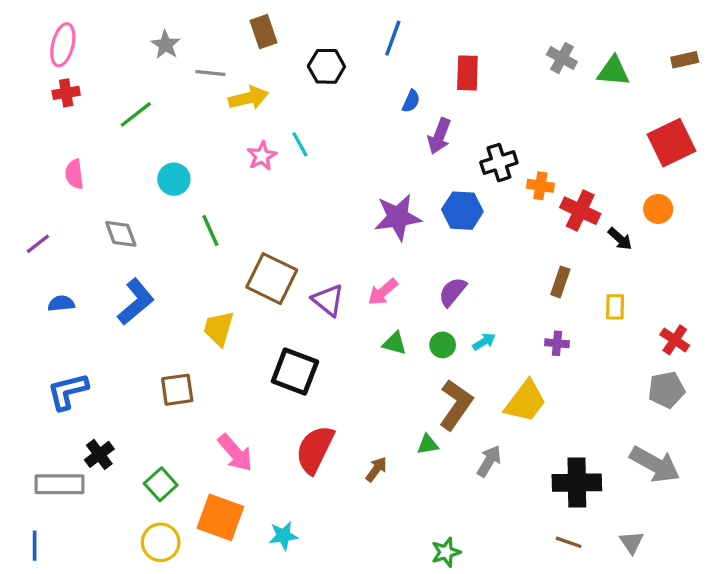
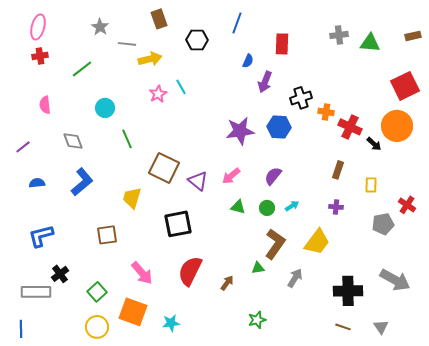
gray cross: (562, 58) -> (339, 35), turned -36
orange circle: (658, 209) -> (397, 126), size x1.8
black square: (295, 371) -> (178, 224), turned -32
gray pentagon: (666, 390) -> (383, 224), moved
green star: (446, 552) -> (257, 320), moved

